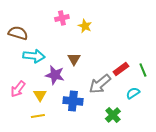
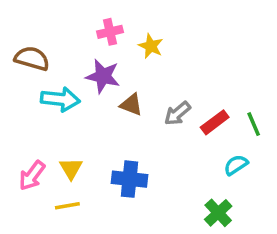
brown triangle: (74, 59) -> (131, 105), turned -40
purple star: (55, 75) -> (103, 76), moved
gray arrow: (100, 84) -> (177, 113), moved, size x0.7
pink arrow: (18, 89) -> (32, 176), moved
green cross: (113, 115) -> (218, 213), moved

